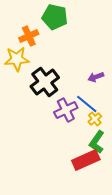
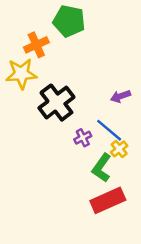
purple cross: (66, 110) -> (83, 138), size x0.6
green L-shape: (97, 142) -> (102, 168), moved

